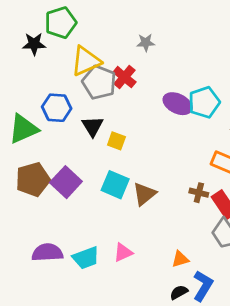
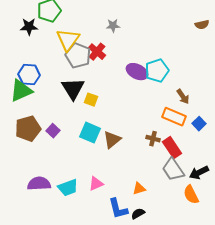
yellow triangle: (86, 61) -> (68, 40), turned -30
blue hexagon: (57, 108) -> (29, 75), moved
black triangle: (93, 126) -> (73, 89), size x1.4
purple square: (66, 182) -> (53, 131), size x0.6
blue L-shape: (203, 286) -> (118, 209), moved, turned 135

